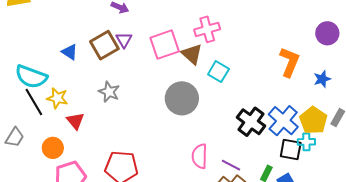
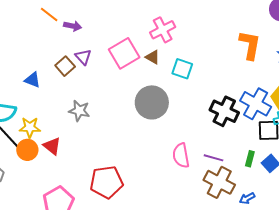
brown square: (104, 45) -> (65, 66), size x0.7
brown triangle: (192, 54) -> (153, 57), size x0.7
orange circle: (53, 148) -> (27, 150), moved

